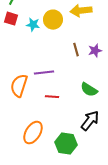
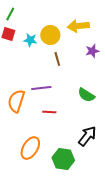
brown line: (76, 50) -> (57, 59), moved
purple star: (95, 51) -> (92, 51), moved
green semicircle: (89, 90) -> (86, 95), moved

